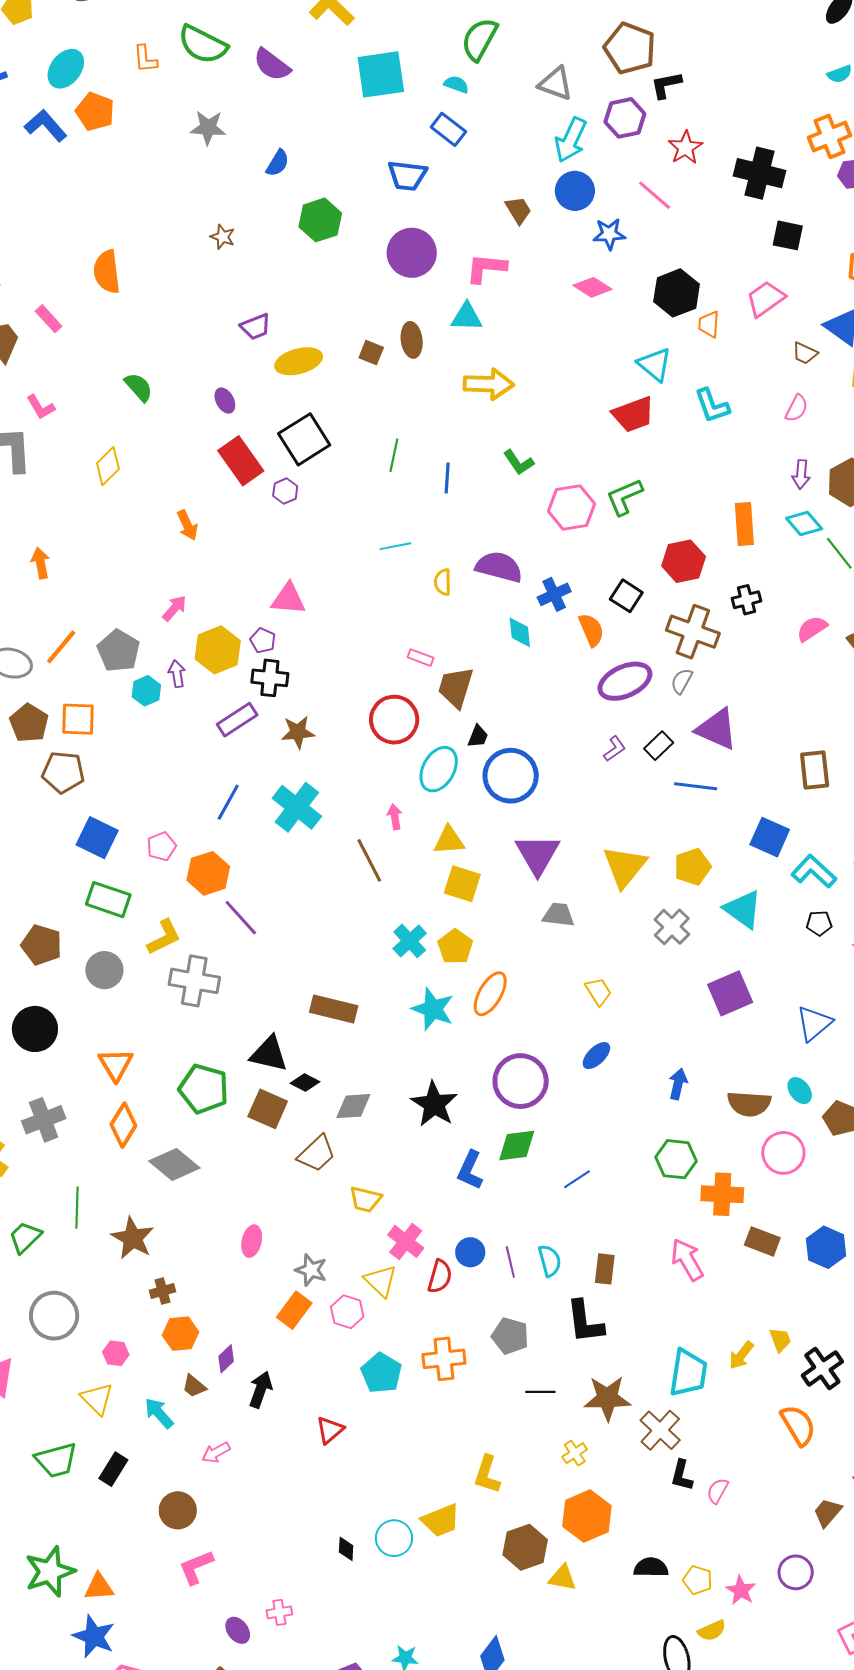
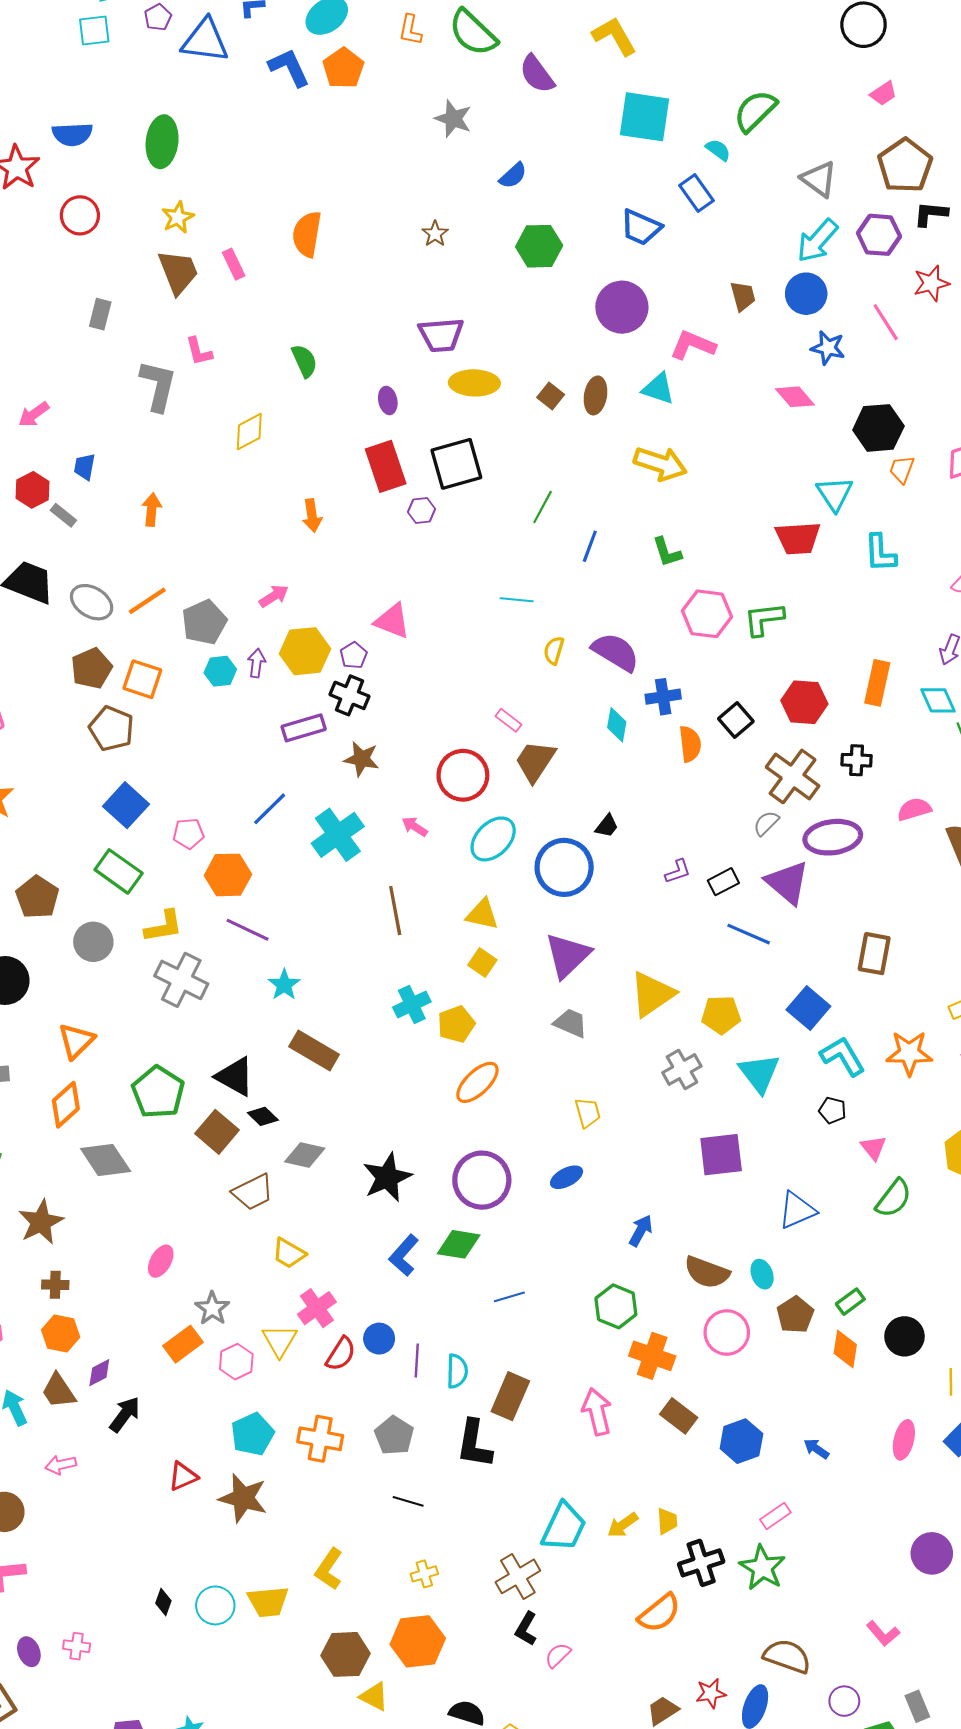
purple trapezoid: (256, 327) -> (441, 335), size x1.4
purple ellipse: (625, 681) -> (833, 837), moved
black trapezoid: (478, 736) -> (607, 826), moved
pink arrow: (395, 817) -> (415, 827), moved, turned -65
yellow square: (462, 884) -> (482, 962), size x0.7
purple line: (241, 918) -> (248, 930), turned -39
cyan star: (433, 1009) -> (284, 985), moved, size x0.7
brown rectangle: (605, 1269) -> (510, 1396), size x1.4
brown trapezoid: (194, 1386) -> (59, 1391), size x1.4
brown star: (607, 1398) -> (243, 1498), moved
orange semicircle: (798, 1425) -> (659, 1613), turned 66

